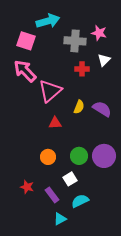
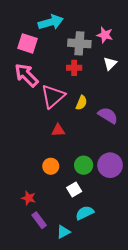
red cross: (82, 69) -> (74, 68), moved
yellow semicircle: (79, 107) -> (81, 103), moved
purple rectangle: (52, 195) -> (39, 220), moved

